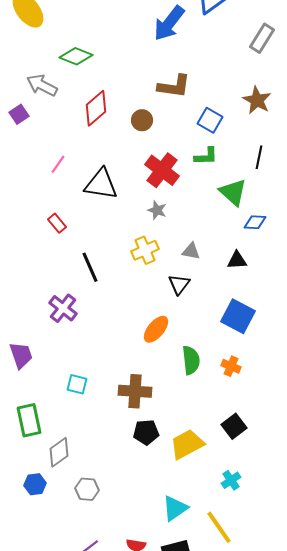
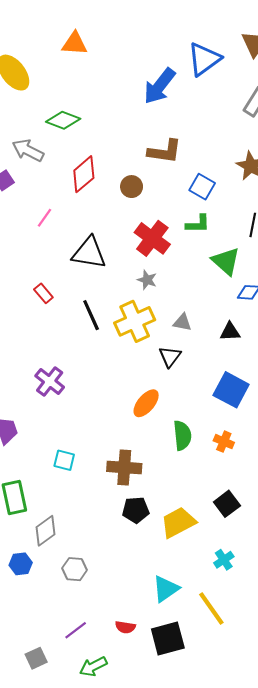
pink line: (58, 164) -> (44, 218), moved
yellow cross: (145, 250) -> (135, 321), size x1.4
black line: (90, 267) -> (91, 315), moved

